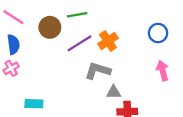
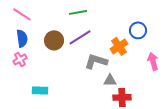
brown circle: (50, 27) -> (54, 40), moved
blue circle: (158, 33) -> (138, 30), moved
orange cross: (108, 41) -> (119, 46), moved

